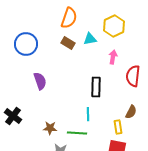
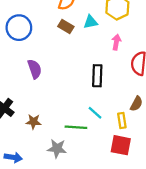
cyan line: (88, 114) -> (95, 113), moved, turned -48
brown star: (50, 128) -> (33, 122), moved

